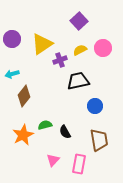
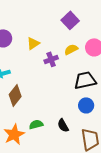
yellow triangle: (42, 44) -> (33, 43), size x0.6
black trapezoid: (78, 81) -> (85, 80), moved
black semicircle: (65, 132) -> (63, 125), moved

